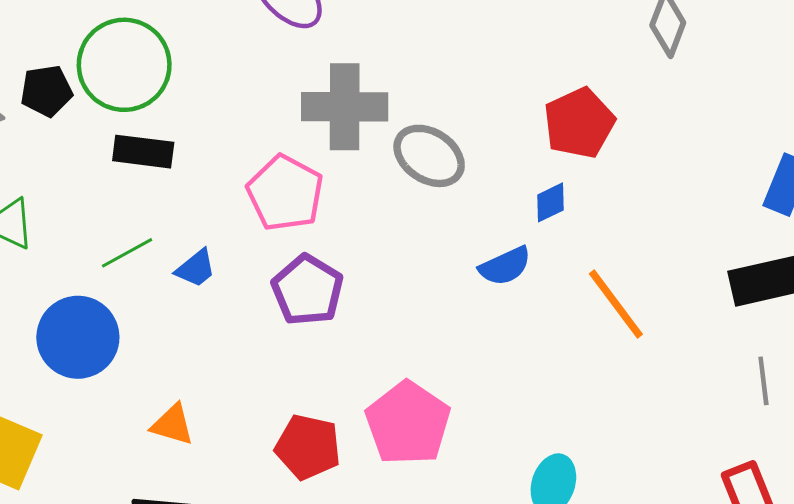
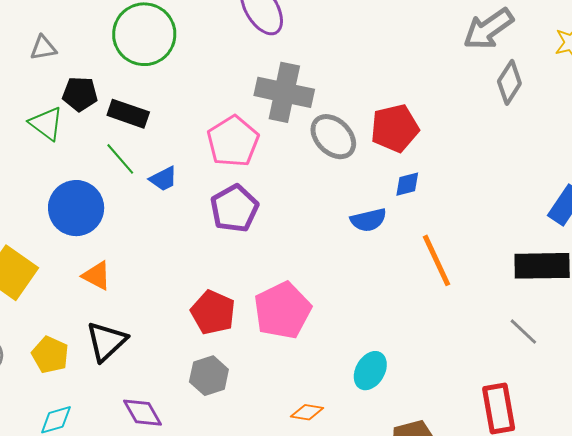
black pentagon: (46, 91) -> (80, 94), moved
red pentagon: (579, 123) -> (395, 128), moved
black rectangle: (143, 152) -> (128, 114), moved
green line: (127, 253) -> (120, 159), turned 66
gray line: (763, 381) -> (523, 332), turned -52
orange triangle: (172, 425) -> (97, 276), moved

